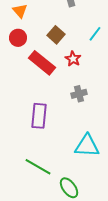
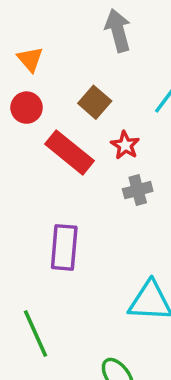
gray cross: (79, 94) -> (138, 190), moved
green line: (38, 167) -> (35, 333), moved, turned 36

